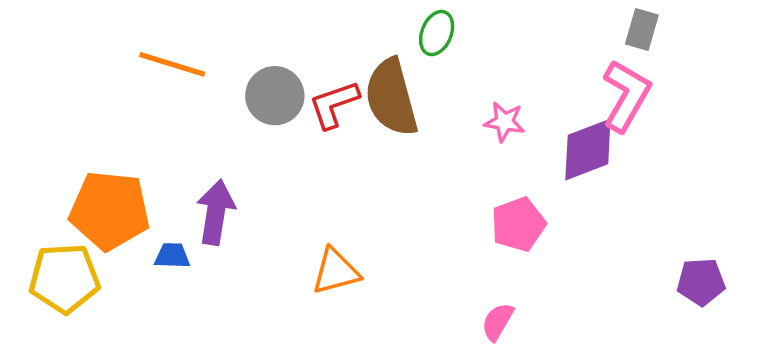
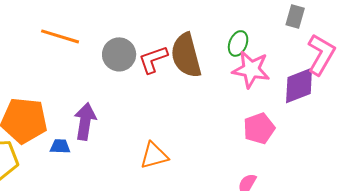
gray rectangle: (642, 30) -> (295, 16), moved
green ellipse: (437, 33) -> (238, 43), moved
pink star: (504, 122) -> (251, 69), size x1.6

